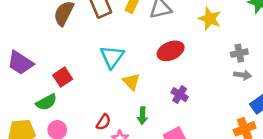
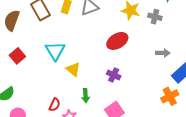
red ellipse: (171, 51) -> (117, 41), moved
gray cross: (239, 53) -> (155, 17), moved, turned 32
red square: (63, 77) -> (17, 56), moved

